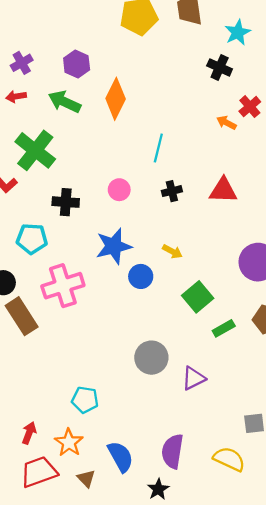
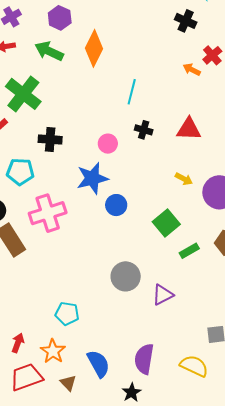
pink circle: (119, 190) -> (108, 144), moved
black cross: (172, 191) -> (144, 130), turned 30
yellow arrow: (172, 252) -> (184, 179), moved

